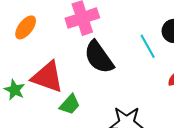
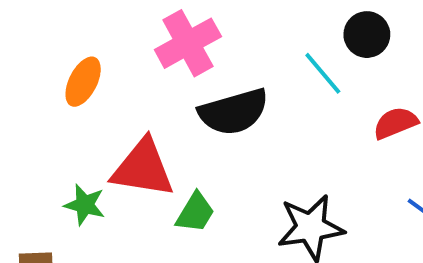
black semicircle: (99, 57) -> (234, 112), turned -60

